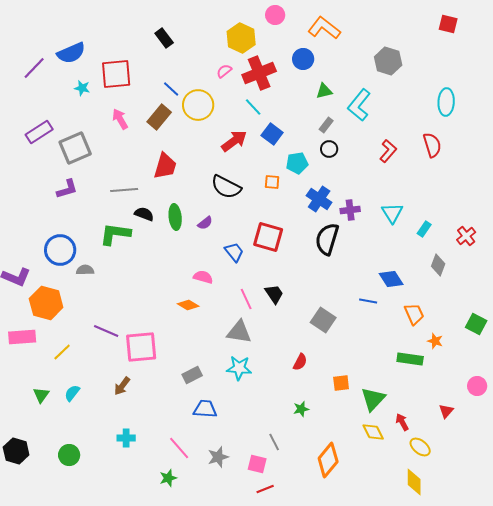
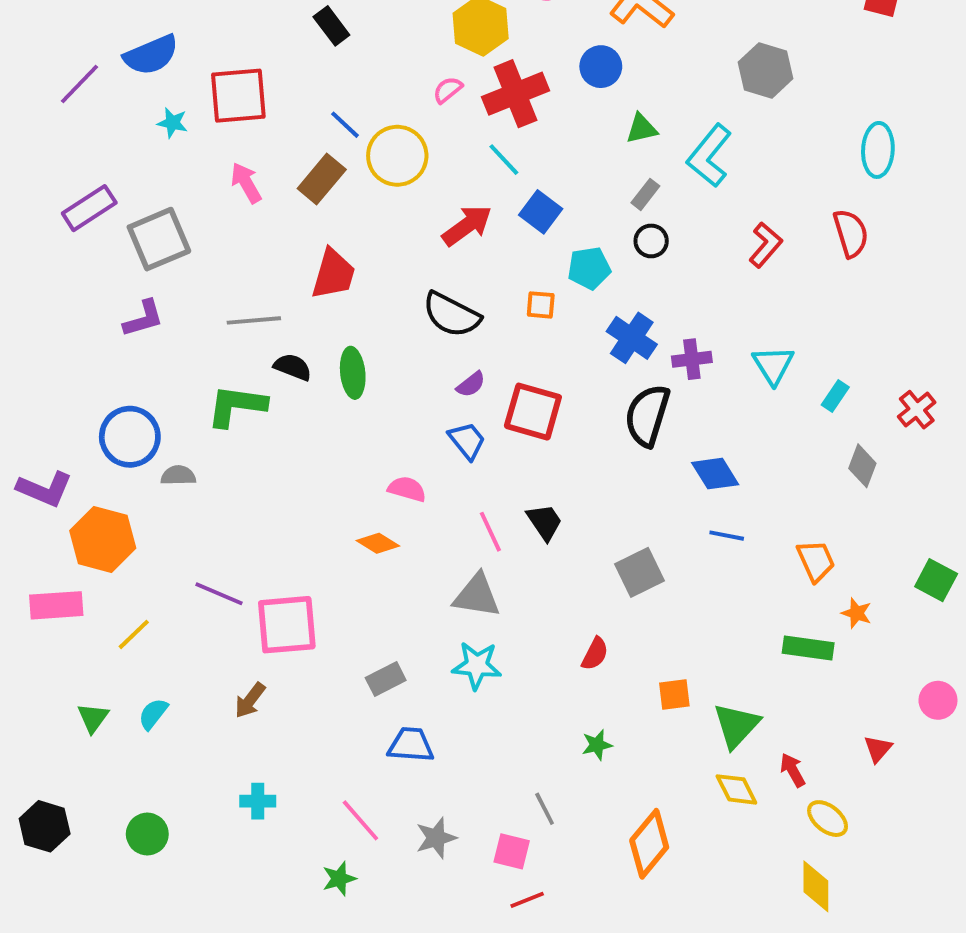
purple semicircle: (205, 223) -> (471, 384), moved
blue diamond: (391, 279) -> (715, 474), moved
gray square: (323, 320) -> (640, 572), turned 30

